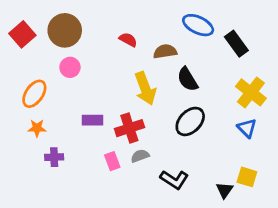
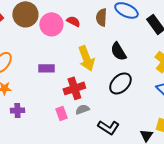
brown semicircle: (165, 51) -> (101, 17), moved, turned -78
pink circle: (70, 67) -> (51, 24), moved, size x1.5
purple rectangle: (92, 120) -> (46, 68), moved

